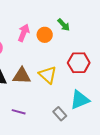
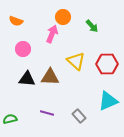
orange circle: (45, 35) -> (63, 17), moved
yellow triangle: (48, 75) -> (76, 61), moved
gray rectangle: (60, 114) -> (79, 116), moved

